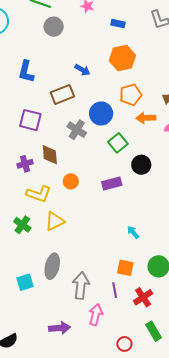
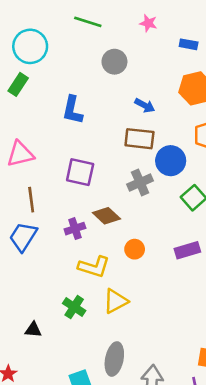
gray circle: (54, 27) -> (114, 62), moved
brown rectangle: (62, 94) -> (139, 139), moved, turned 30
gray cross: (77, 130) -> (140, 182), turned 36
brown diamond: (50, 155) -> (106, 216), turned -40

